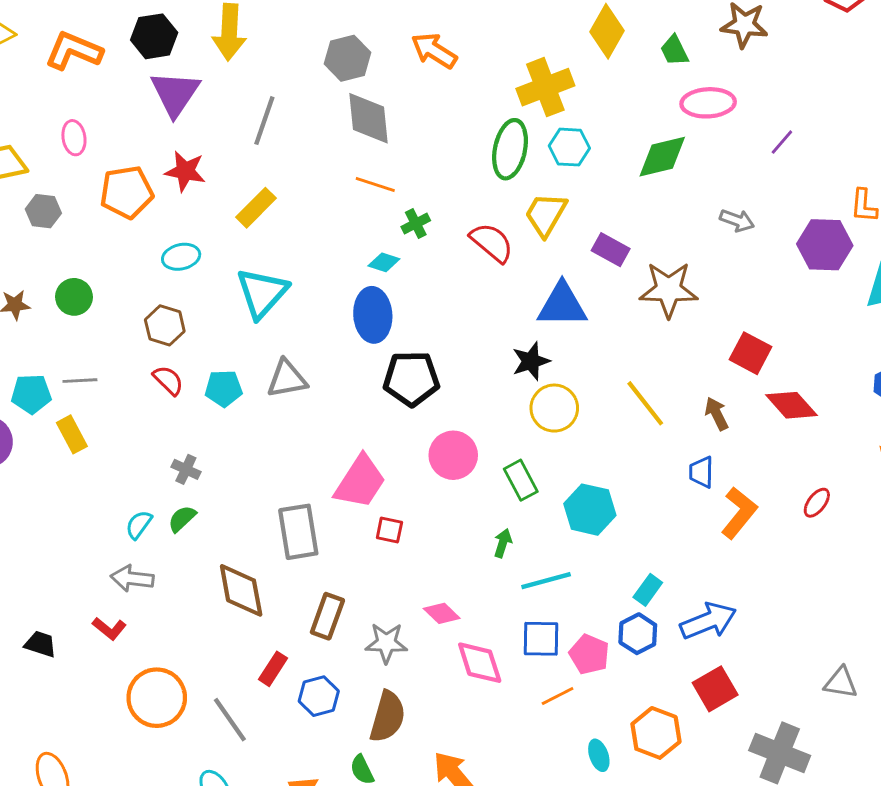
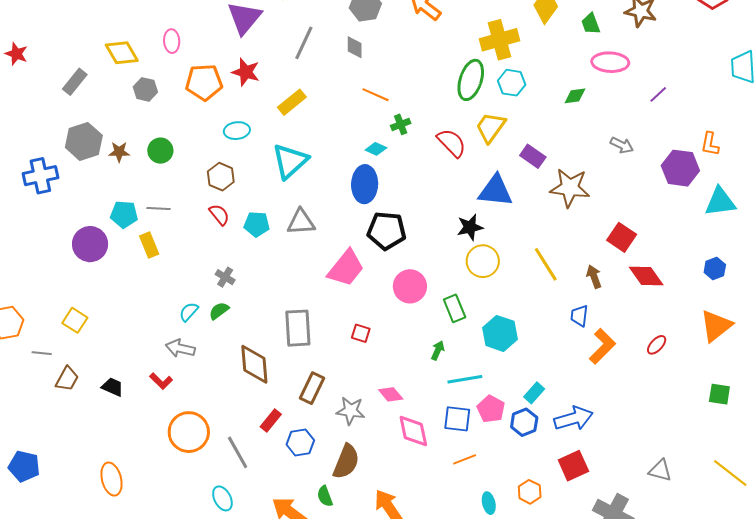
gray diamond: (369, 118) -> (355, 47), moved, size x0.6
green diamond: (662, 157) -> (575, 96), size x0.6
pink trapezoid: (360, 482) -> (346, 268), moved
pink pentagon: (589, 654) -> (491, 409), moved
orange hexagon: (656, 733) -> (530, 492), size x0.7

